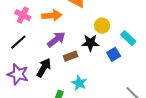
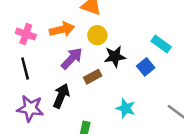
yellow circle: (102, 26) -> (97, 35), moved
black line: (18, 42) -> (25, 69), turned -54
cyan star: (79, 83) -> (126, 108), moved

